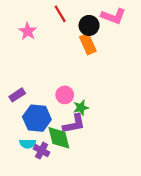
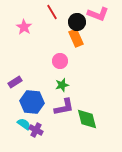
pink circle: (65, 95) -> (60, 61), moved
green star: (81, 108) -> (62, 85), moved
green diamond: (59, 138) -> (87, 119), moved
cyan semicircle: (28, 144) -> (24, 124), turned -144

